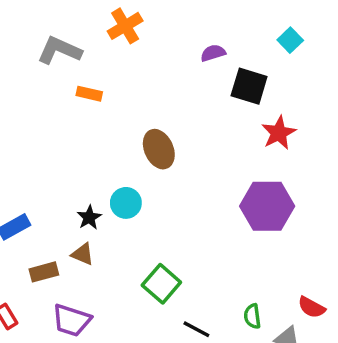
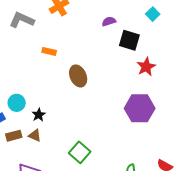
orange rectangle: (89, 94) -> (49, 51), moved
cyan circle: (126, 203) -> (17, 103), moved
brown rectangle: (44, 272) -> (14, 136), moved

